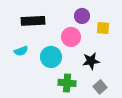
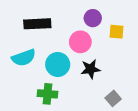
cyan semicircle: (21, 51) -> (24, 58), size x1.5
black star: (91, 61) -> (90, 69), moved
green cross: (67, 83) -> (48, 94), moved

